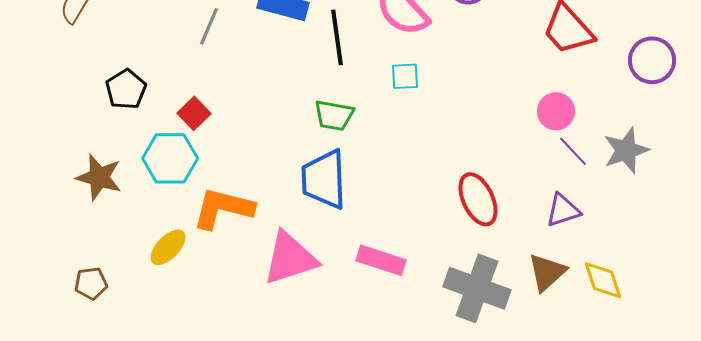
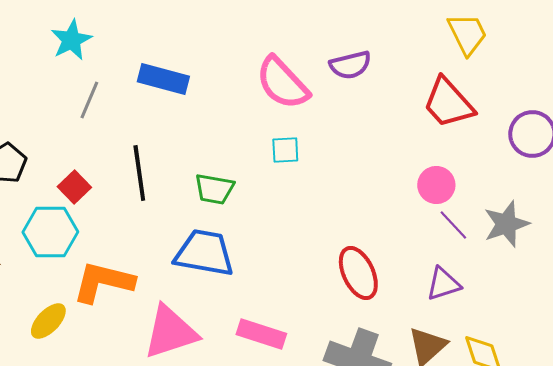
black line: (337, 37) -> (139, 173), moved
blue trapezoid: (324, 179) -> (204, 253), turned 102

